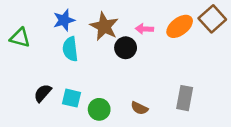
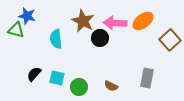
brown square: (212, 19) -> (170, 40), moved
blue star: (64, 20) -> (27, 16), moved, turned 30
pink arrow: (144, 29) -> (115, 23), size x1.6

